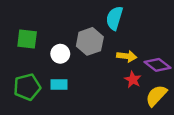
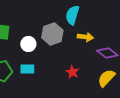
yellow arrow: (127, 56) -> (85, 37), moved
red star: (133, 80) -> (72, 72), moved

